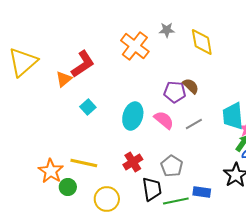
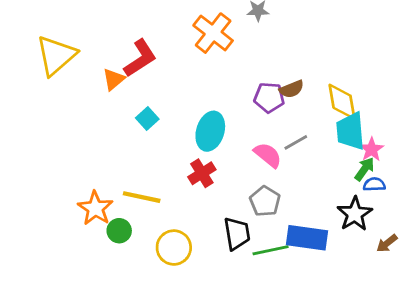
yellow diamond: (202, 42) -> (342, 102), moved
brown semicircle: (191, 86) -> (292, 89), turned 114
pink semicircle: (164, 120) -> (268, 155), moved
red cross: (133, 162) -> (202, 173), moved
blue rectangle: (202, 192) -> (307, 238), size x1.6

